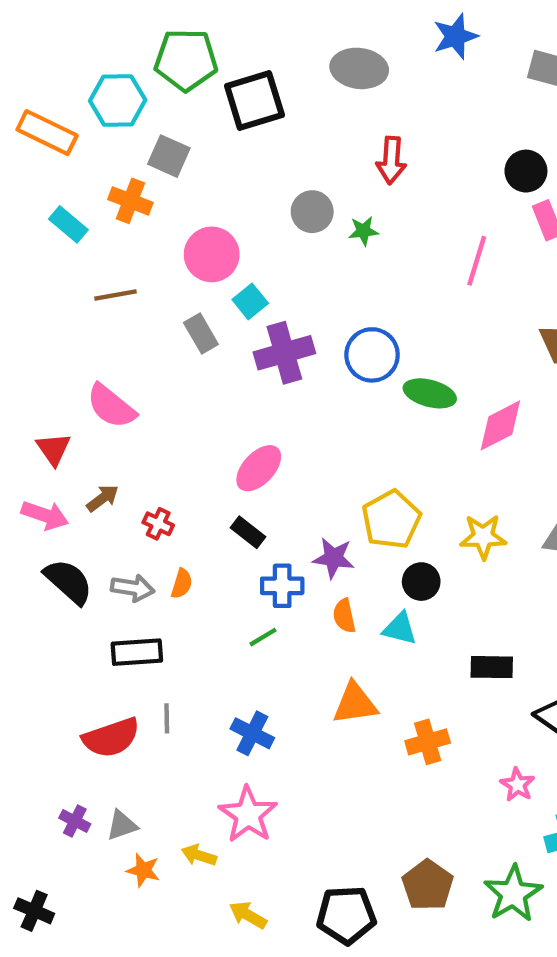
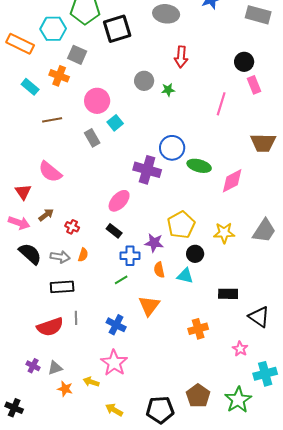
purple cross: (284, 353) -> (147, 170), moved, turned 32
orange triangle: (355, 703) -> (149, 306), moved, turned -45

